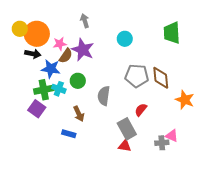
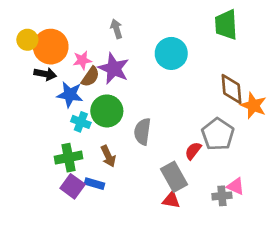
green trapezoid: (172, 33) -> (226, 25), moved
cyan circle: (125, 39) -> (171, 53), size x1.5
gray pentagon: (137, 76) -> (218, 134), moved, turned 30
brown diamond: (161, 78) -> (232, 89), moved
green circle: (78, 81) -> (107, 111), size x1.5
green cross: (44, 90) -> (68, 158), moved
orange star: (185, 100) -> (253, 105), moved
purple square: (37, 109) -> (73, 186), moved

